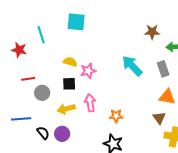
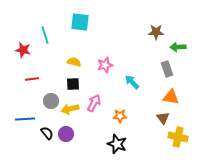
cyan arrow: (132, 66) -> (132, 82), moved, size x0.7
pink star: (88, 71) -> (105, 65), moved
gray circle: (42, 93) -> (51, 101), moved
pink arrow: (90, 103) -> (94, 103), turned 36

